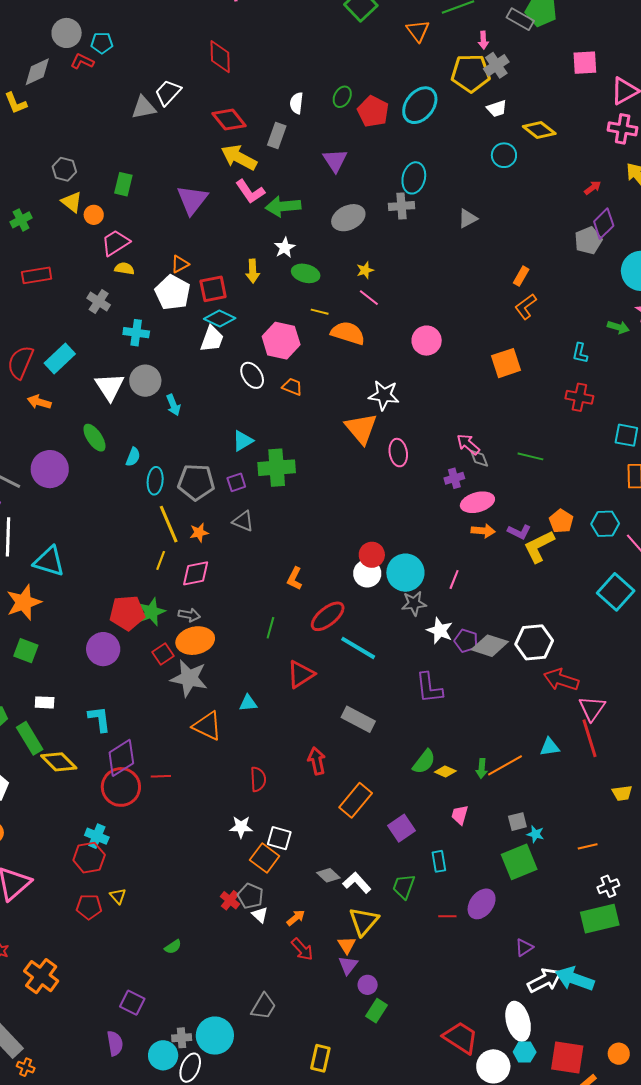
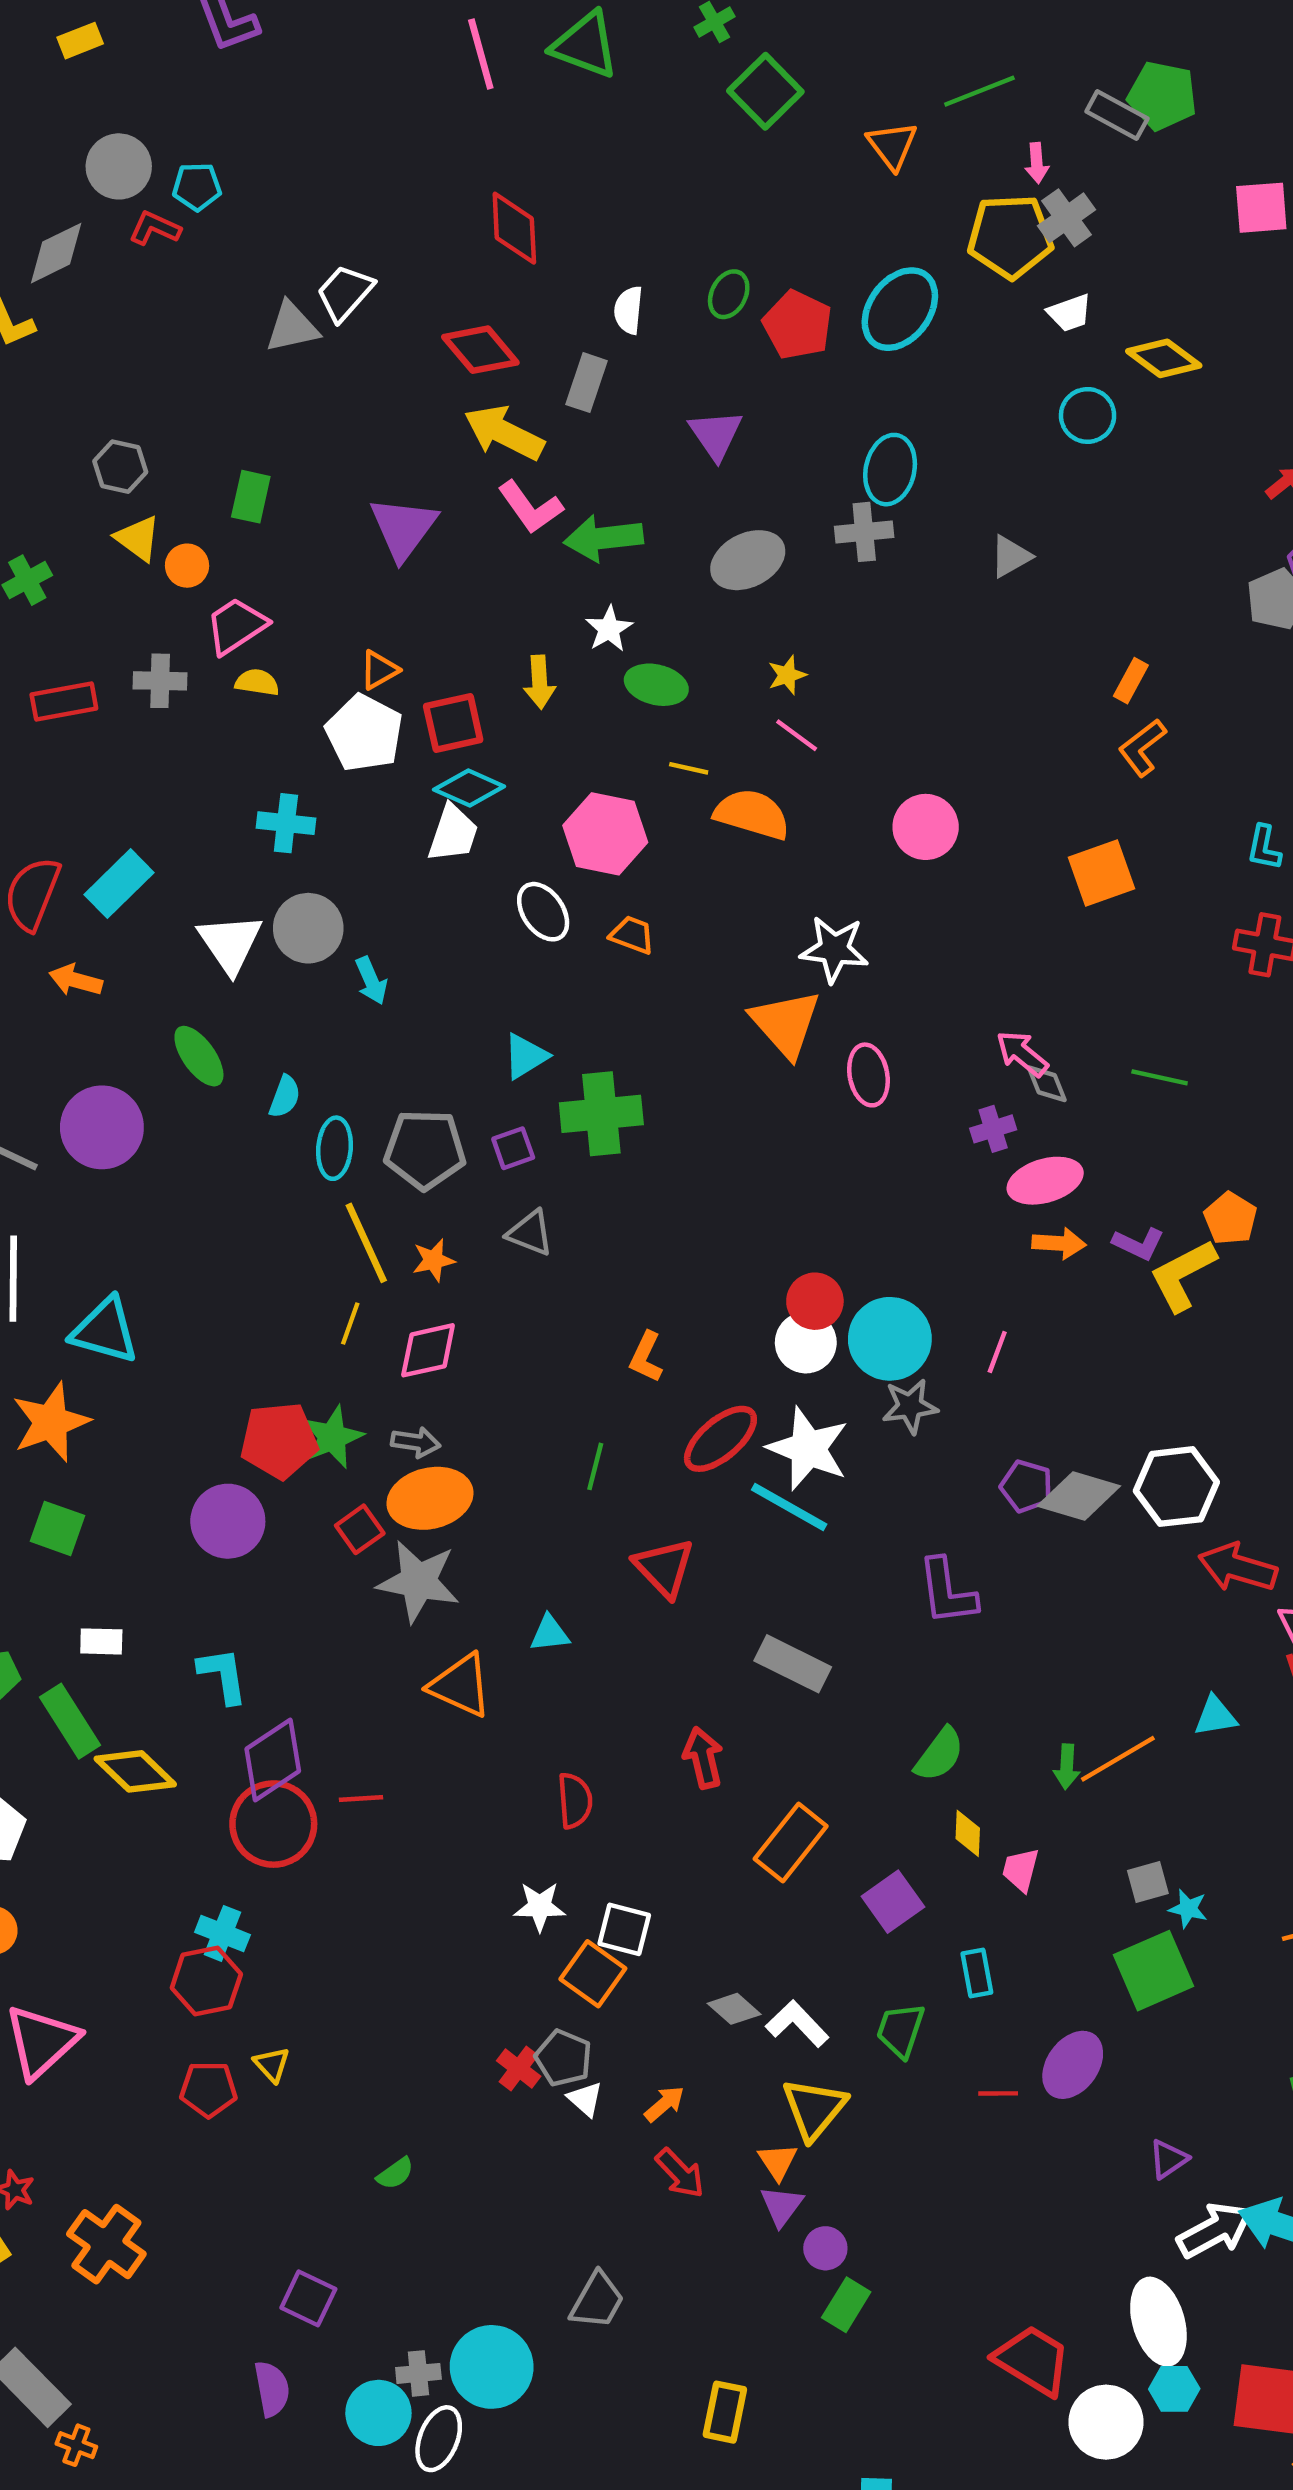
red diamond: (220, 57) -> (514, 228), moved
gray cross: (99, 302) -> (160, 681), moved, turned -30
white star: (440, 631) -> (808, 1449), moved, size x1.4
red triangle: (301, 674) -> (664, 1568), turned -40
yellow diamond: (445, 772) -> (968, 1833), moved, turned 70

